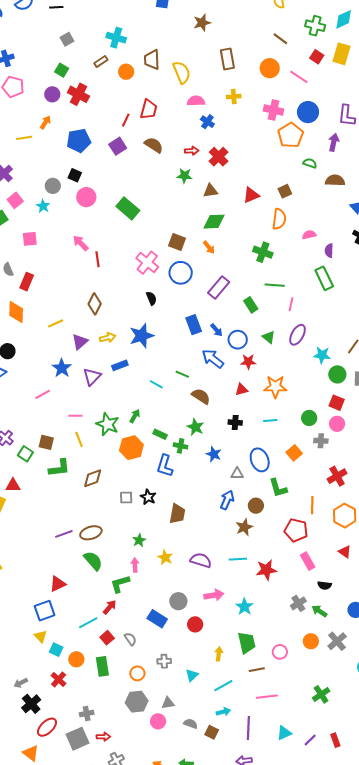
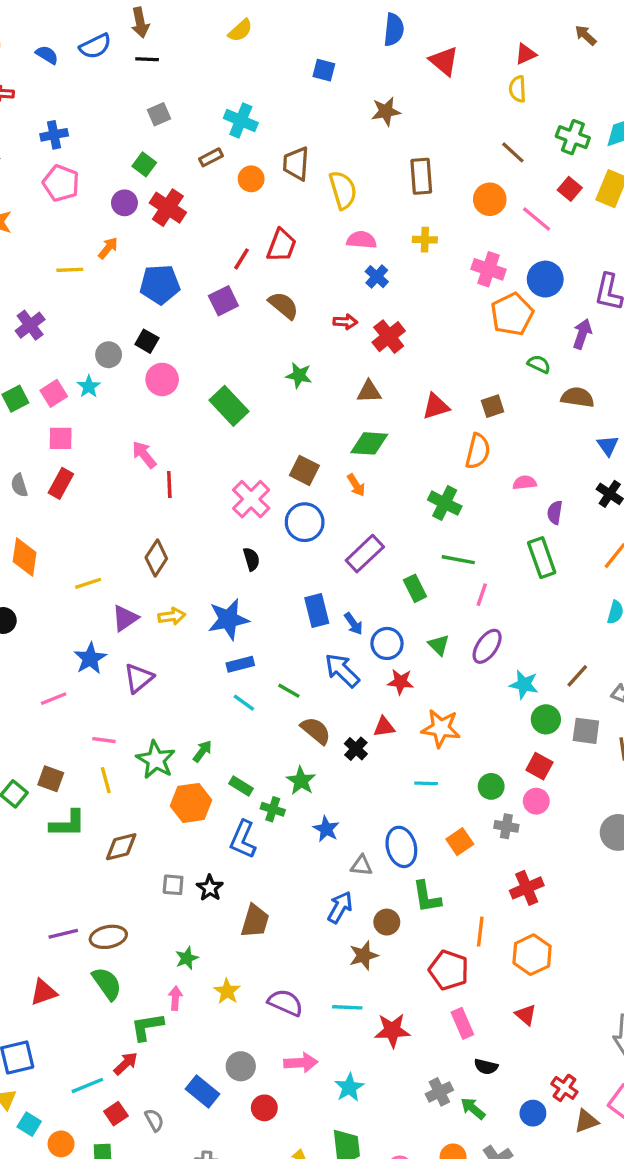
green star: (184, 176) -> (299, 375), moved
pink square: (15, 200) -> (54, 393), moved
red rectangle: (27, 282) -> (61, 483), moved
blue rectangle: (120, 365) -> (240, 664), moved
black cross: (235, 422) -> (356, 749), moved, turned 32
red triangle: (58, 584) -> (44, 992), moved

